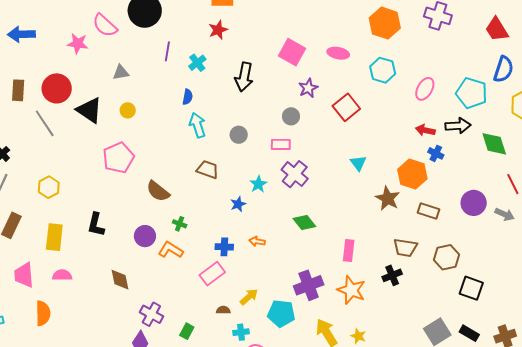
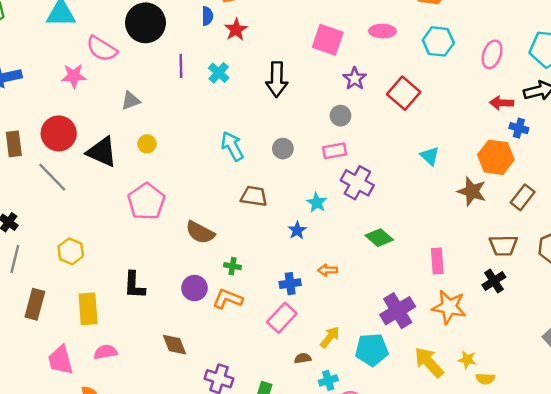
blue semicircle: (188, 97) -> (207, 16), moved
brown rectangle: (428, 211) -> (523, 197), turned -60

